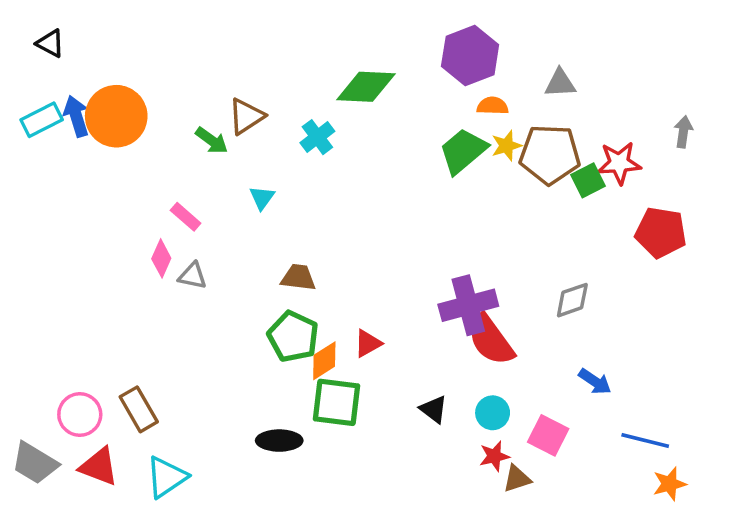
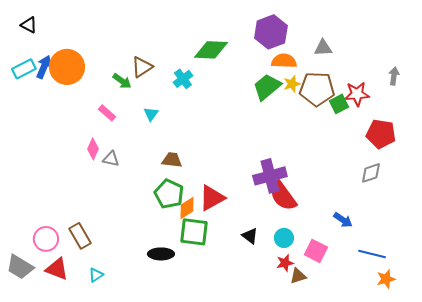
orange semicircle: (493, 106) -> (284, 61), size x1.4
blue arrow: (76, 116) -> (44, 67), turned 40
pink rectangle: (186, 217) -> (107, 113), moved
gray diamond: (572, 300) -> (371, 173), moved
red triangle: (368, 343) -> (212, 198), size x1.6
cyan triangle: (167, 477) -> (96, 275), size x0.6

